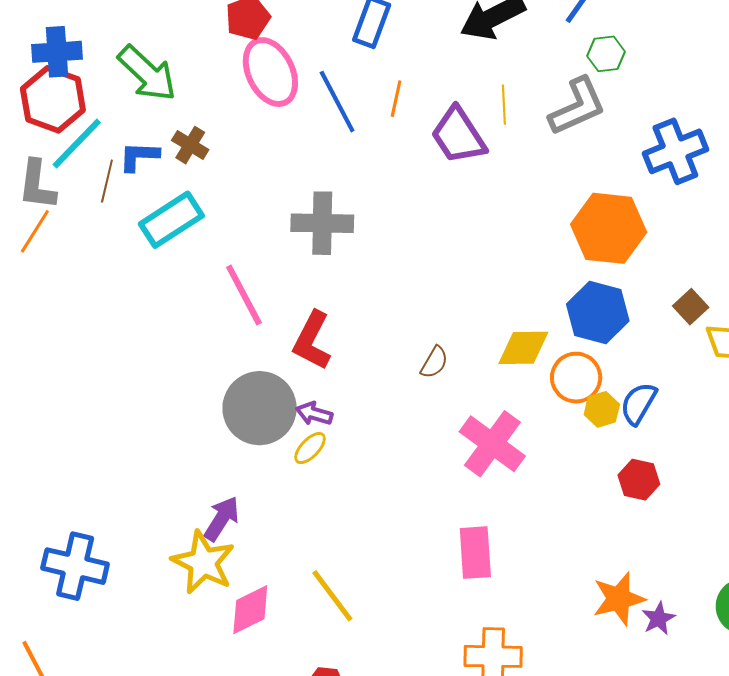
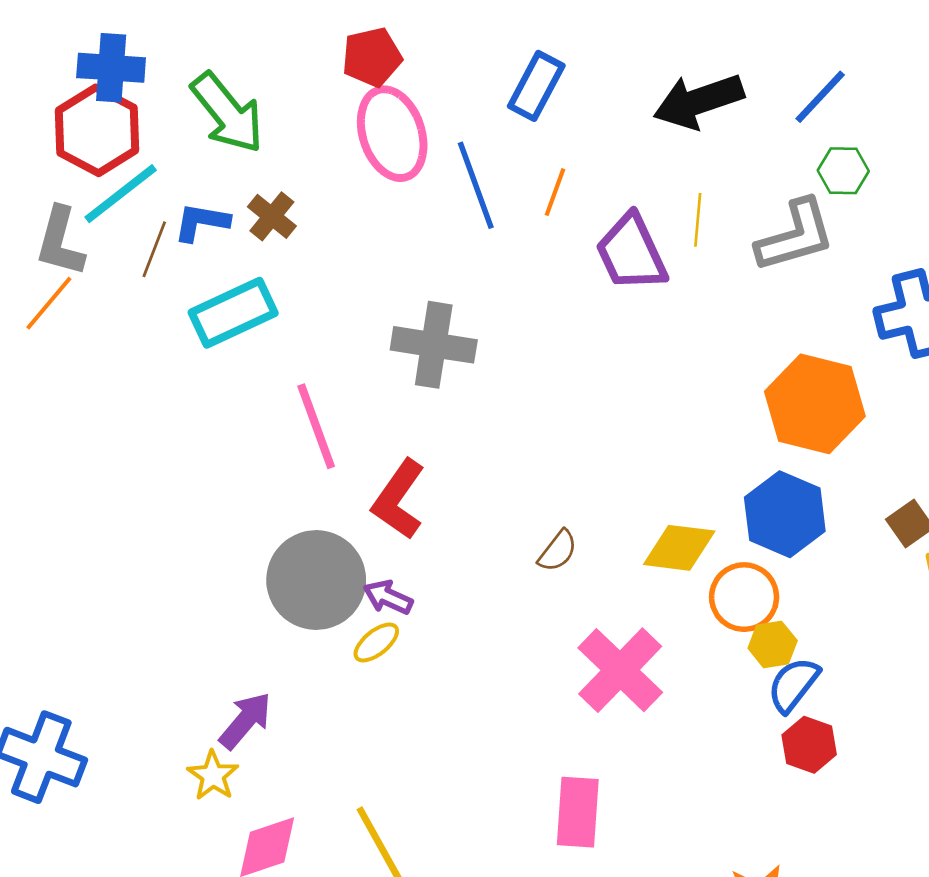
blue semicircle: (638, 403) -> (793, 685), moved
yellow star: (203, 562) -> (213, 776), size x0.6

